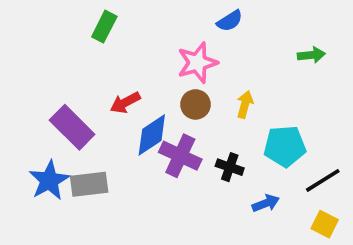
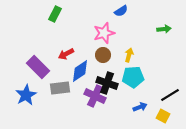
cyan pentagon: (285, 146) -> (133, 77), moved
purple cross: (180, 156) -> (95, 96), moved
black cross: (230, 167) -> (107, 83), moved, size x1.5
gray rectangle: (89, 184) -> (60, 88), moved
yellow square: (325, 224) -> (163, 116), moved

